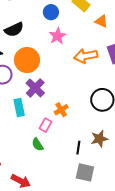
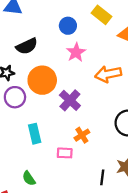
purple cross: (35, 88) -> (70, 100), moved
pink rectangle: (45, 125) -> (65, 153), turned 64
green semicircle: (38, 144) -> (29, 178), moved

